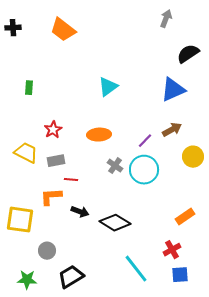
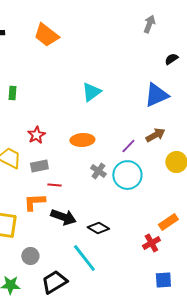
black semicircle: (188, 54) -> (171, 59), size x0.6
black arrow: (80, 212) -> (63, 217), size x1.4
black diamond: (115, 223) -> (98, 228), size x0.7
red cross: (172, 250) -> (151, 243), moved
cyan line: (136, 269) -> (84, 258), moved

